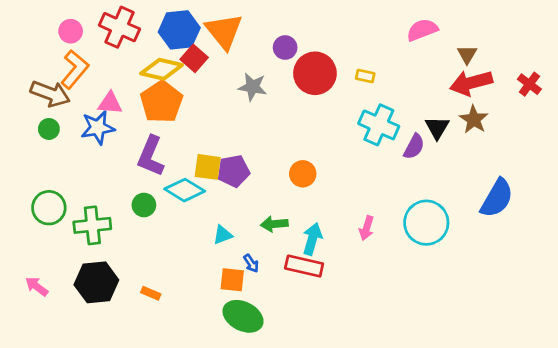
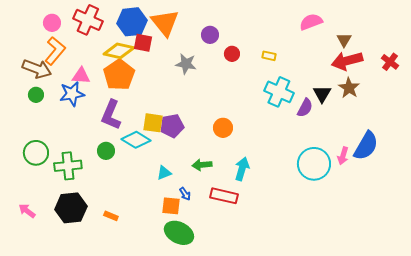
red square: (194, 58) -> (143, 43), turned -30
red circle: (315, 73) -> (232, 54), size x0.5
pink arrow: (367, 228) -> (343, 156), moved
cyan arrow: (312, 239) -> (242, 169), moved

